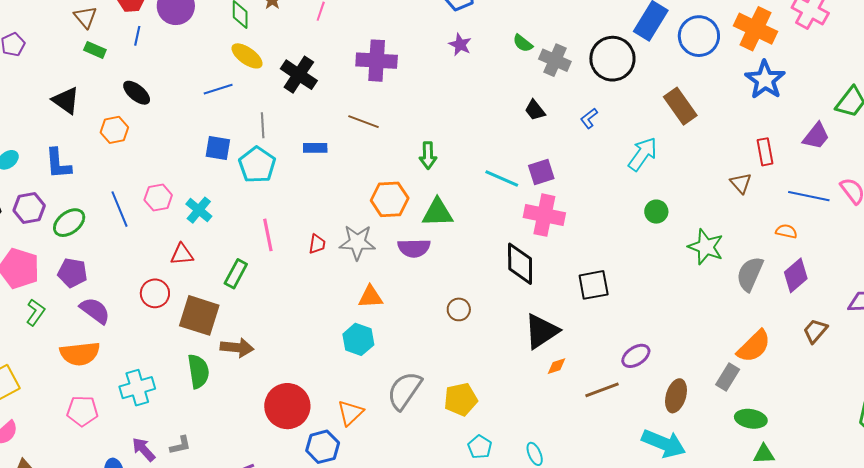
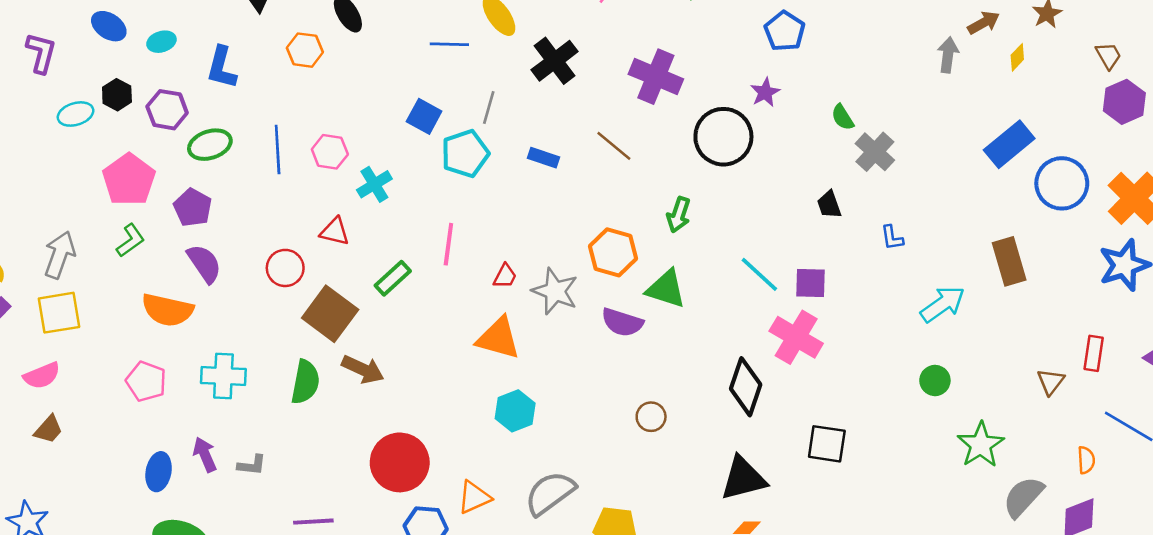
black circle: (612, 59) -> (723, 137), moved
blue L-shape: (589, 118) -> (892, 238), turned -80
orange semicircle: (786, 231) -> (1086, 460), turned 55
orange triangle: (370, 297) -> (498, 338), moved, size x1.4

